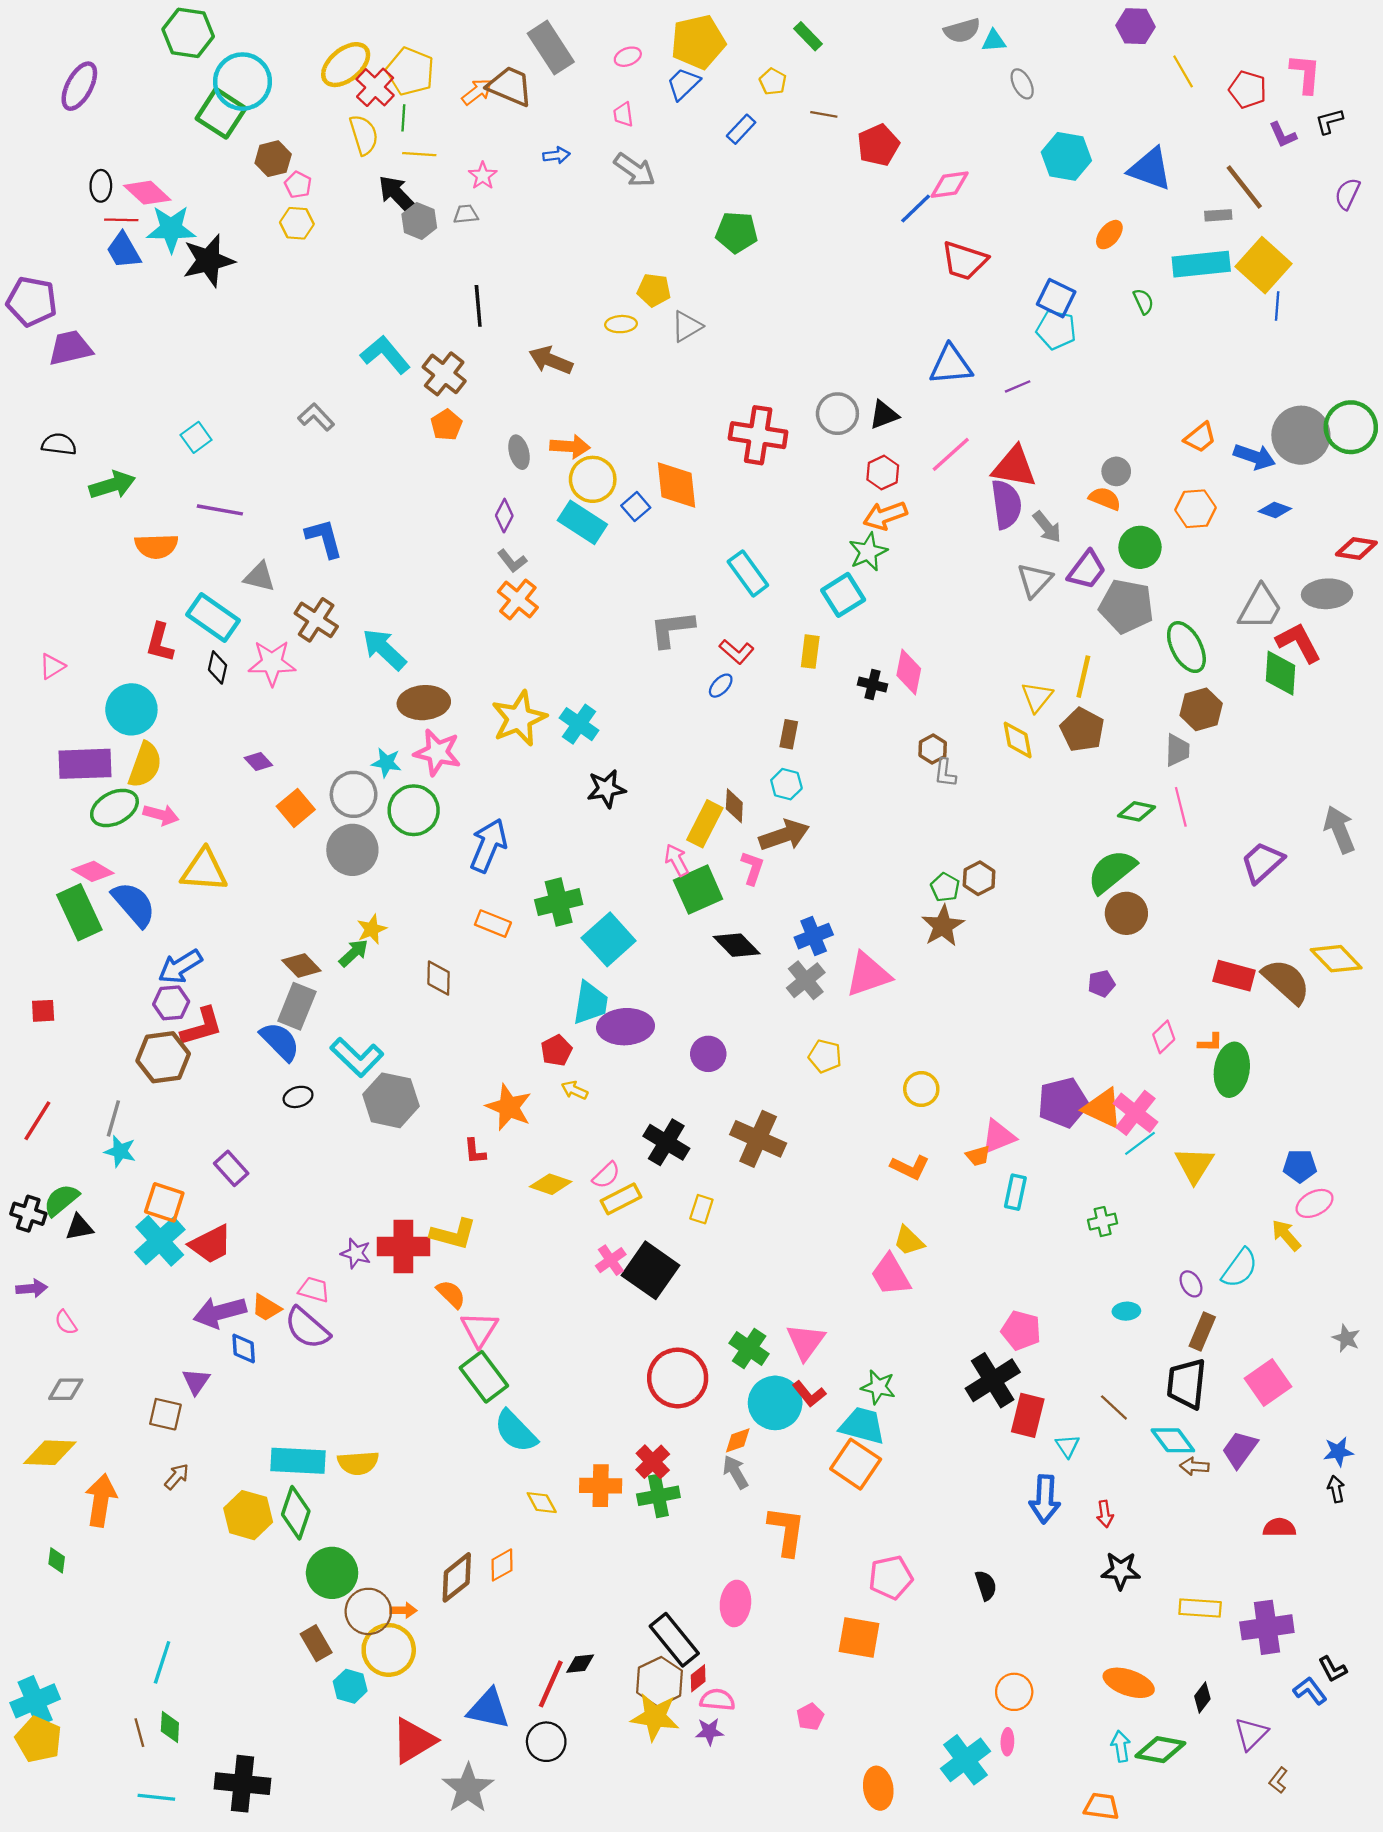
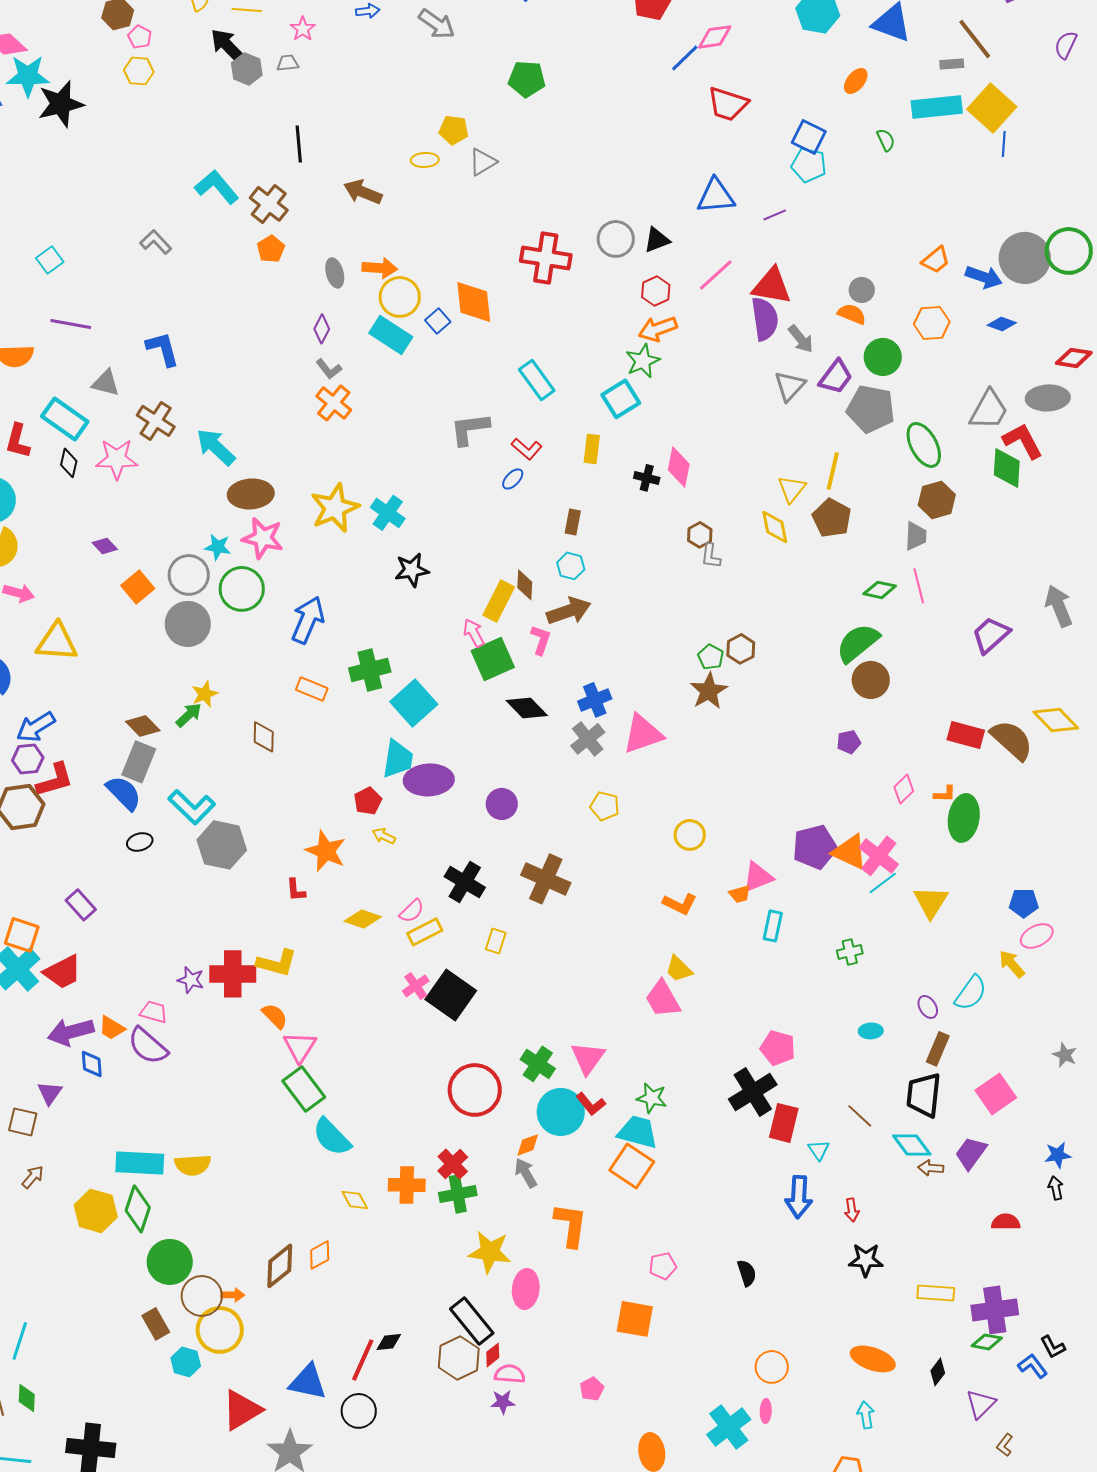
pink pentagon: (891, 1577) -> (663, 1266), size x0.7
yellow star: (655, 1717) -> (490, 1252), moved
green diamond: (1160, 1750) -> (987, 1342), moved, size x0.7

